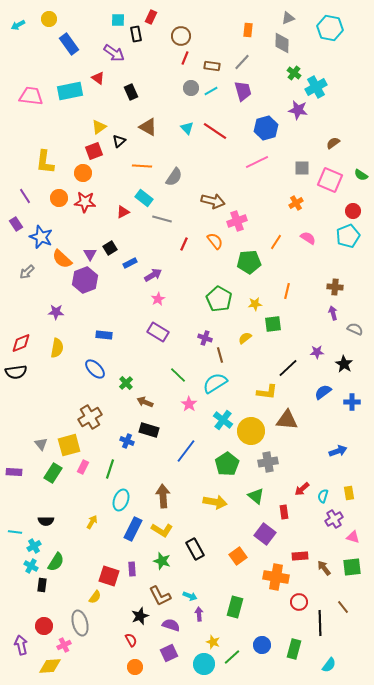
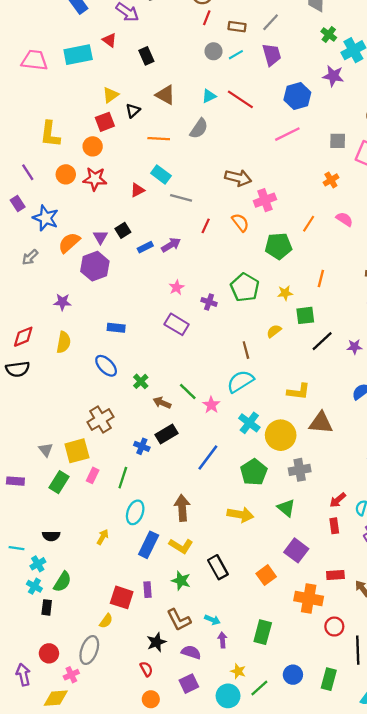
cyan triangle: (187, 128) -> (209, 96), turned 48
gray semicircle: (174, 177) -> (199, 129), moved
orange semicircle: (62, 259) -> (69, 243), turned 95
purple arrow: (153, 275) -> (171, 245), moved
purple cross: (205, 338) -> (209, 302), moved
black line: (288, 368) -> (322, 341), moved
green line: (178, 375) -> (188, 392), moved
black rectangle: (149, 430) -> (166, 434), turned -48
red rectangle: (284, 512) -> (334, 526), moved
gray ellipse: (80, 623) -> (89, 650), turned 35

